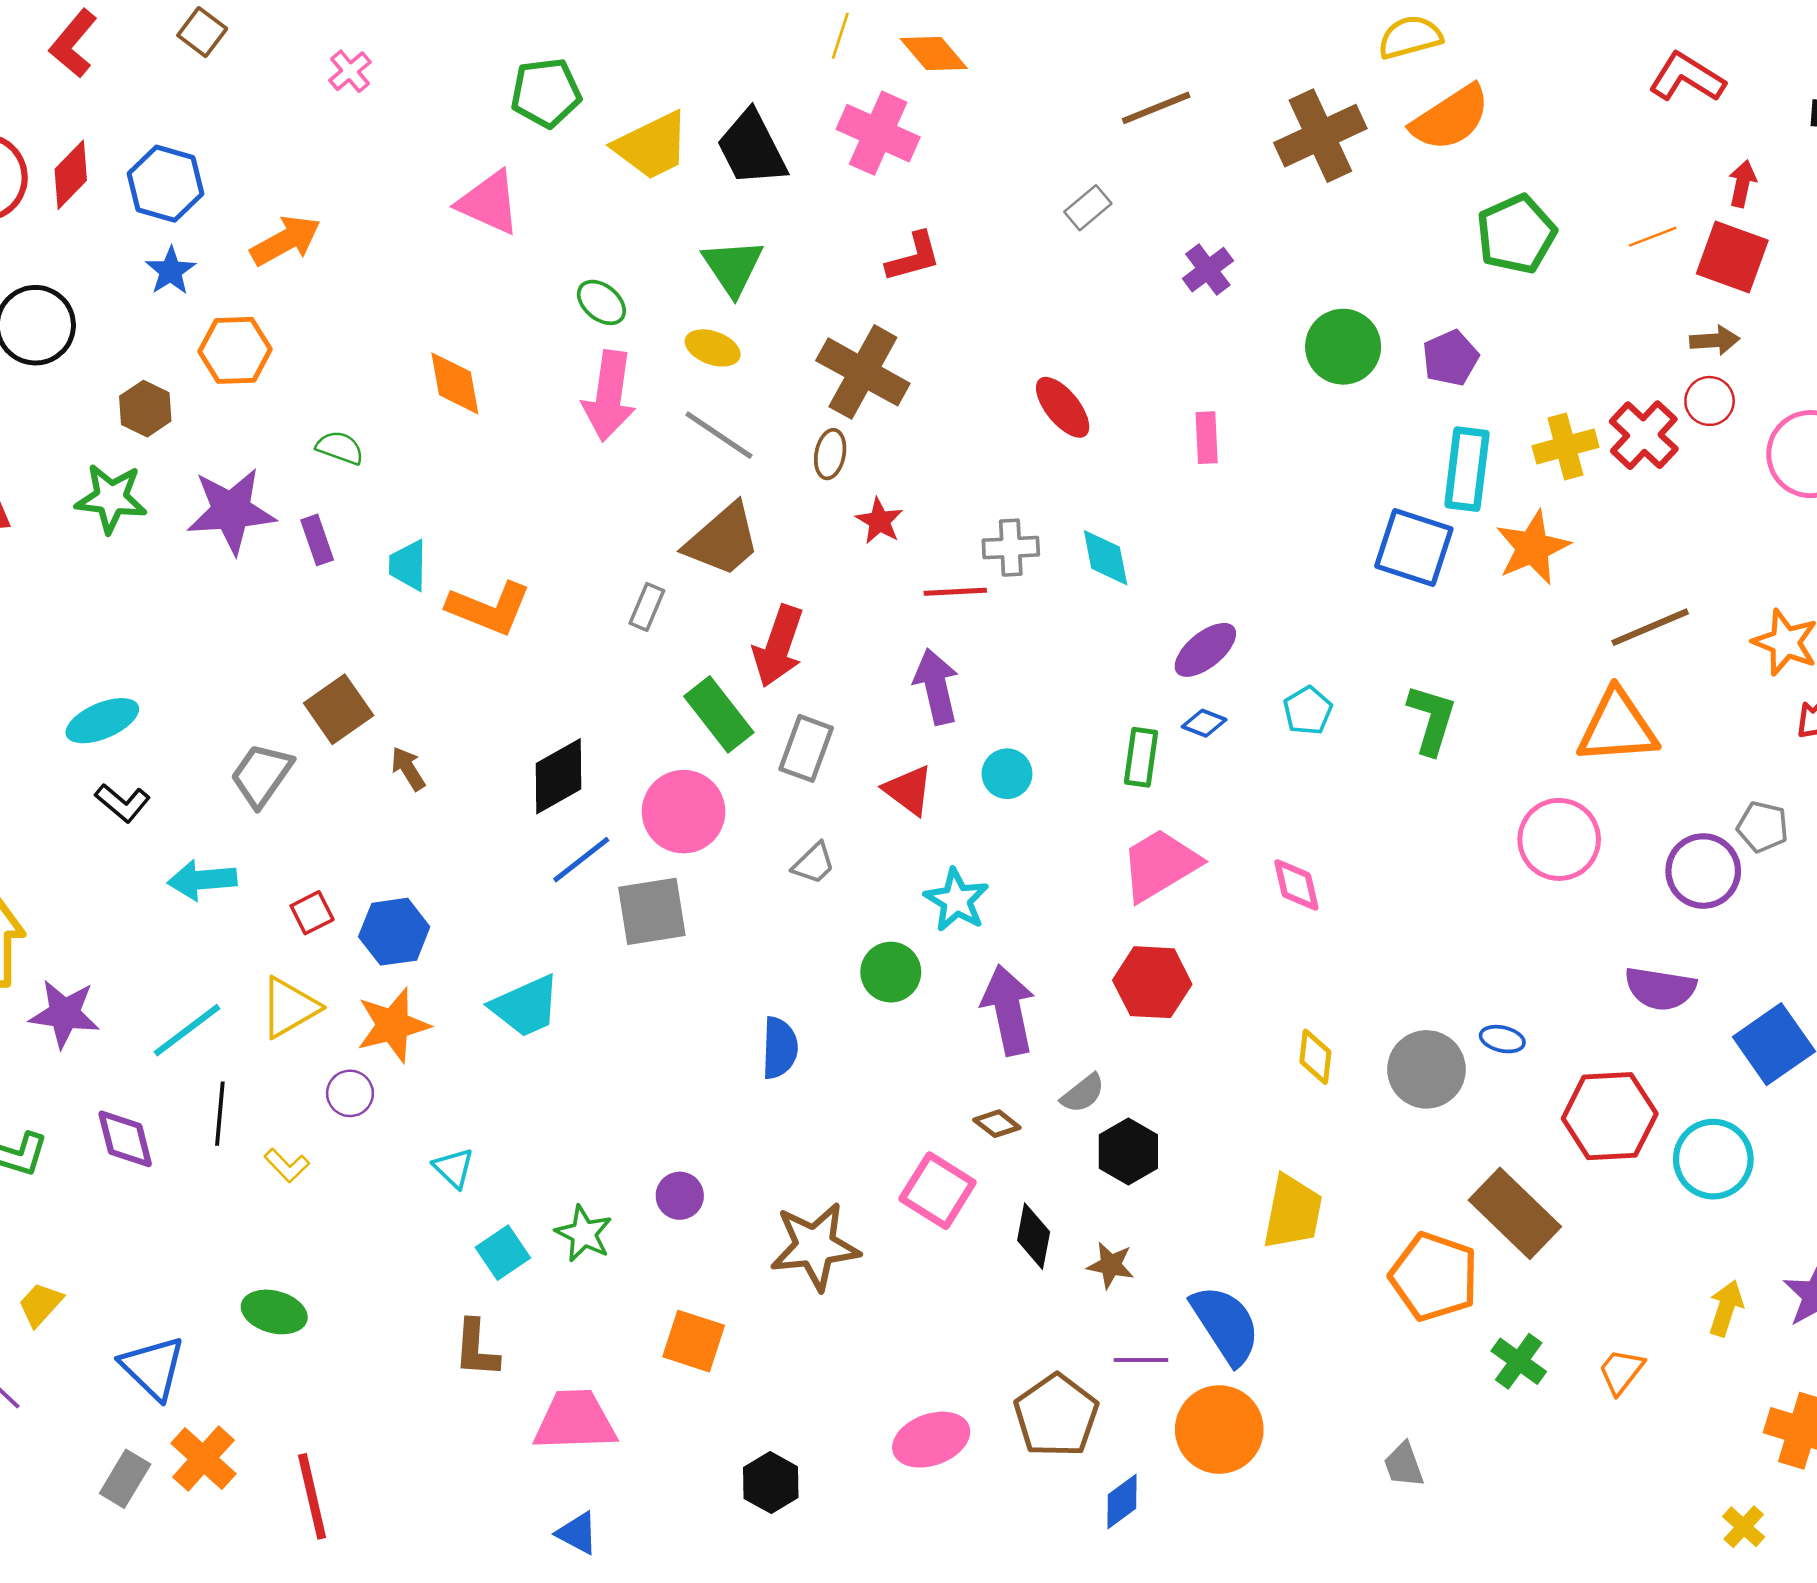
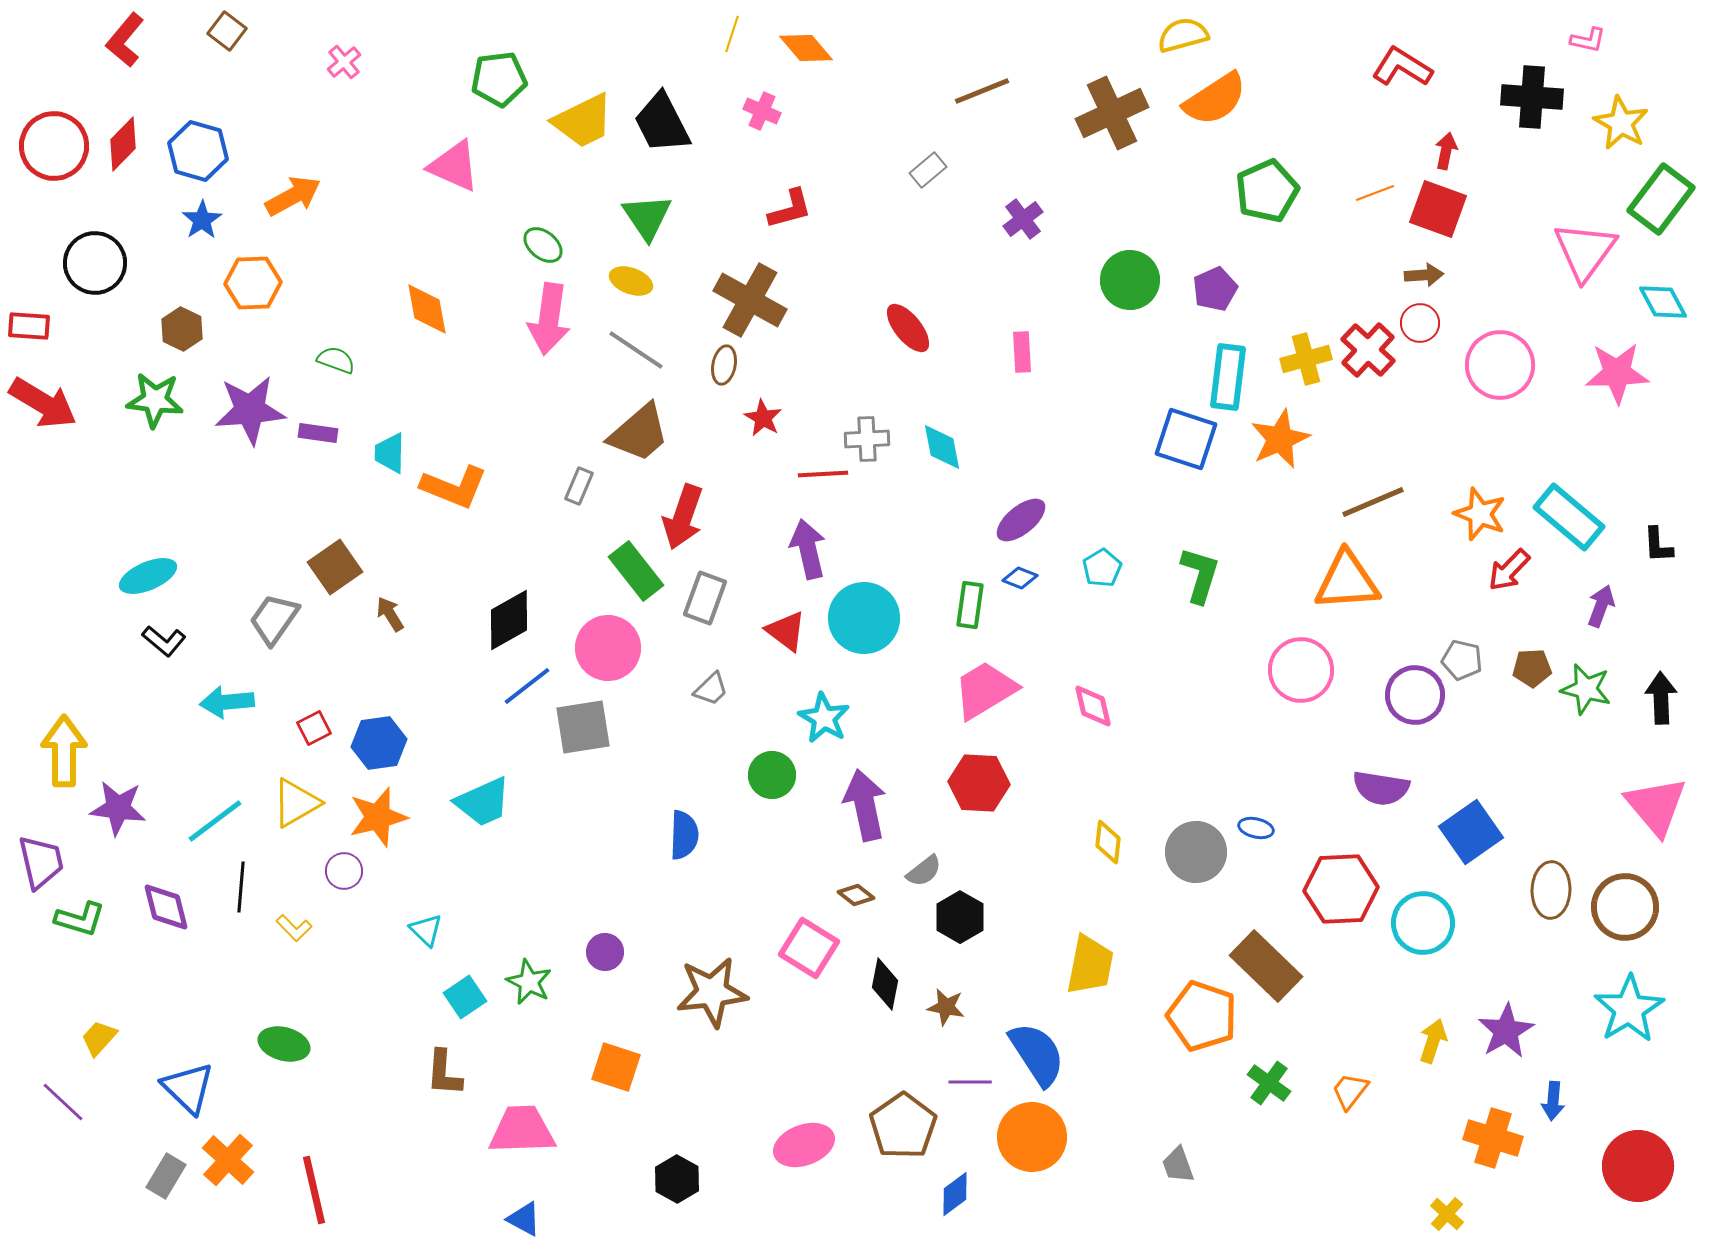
pink cross: (878, 133) -> (762, 111), size x0.6
purple rectangle: (317, 540) -> (318, 433), turned -63
cyan circle: (1007, 774) -> (864, 618), size x1.8

